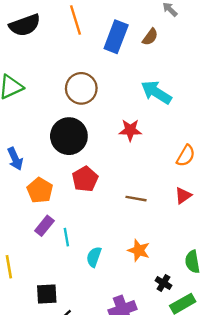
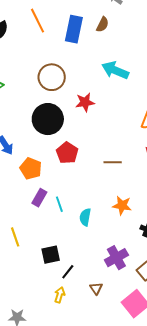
red star: (130, 130) -> (85, 102), moved

